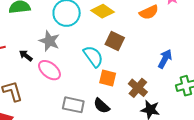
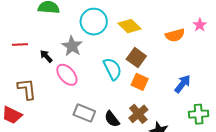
orange square: (108, 78) -> (140, 82), moved
brown cross: (138, 88) -> (138, 114), moved

